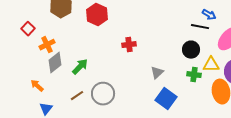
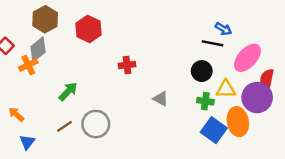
gray diamond: (55, 63) -> (38, 49), moved
gray triangle: (157, 73) -> (161, 99), turned -48
blue square: (166, 99) -> (214, 130), moved

